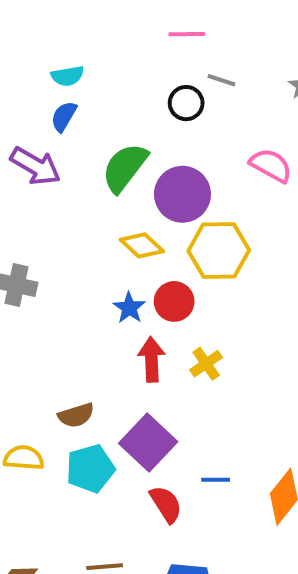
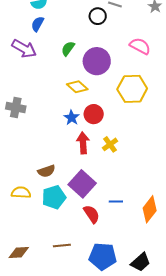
green semicircle: (125, 168) -> (68, 49), size x0.6
yellow hexagon: (219, 251) -> (132, 89), moved

